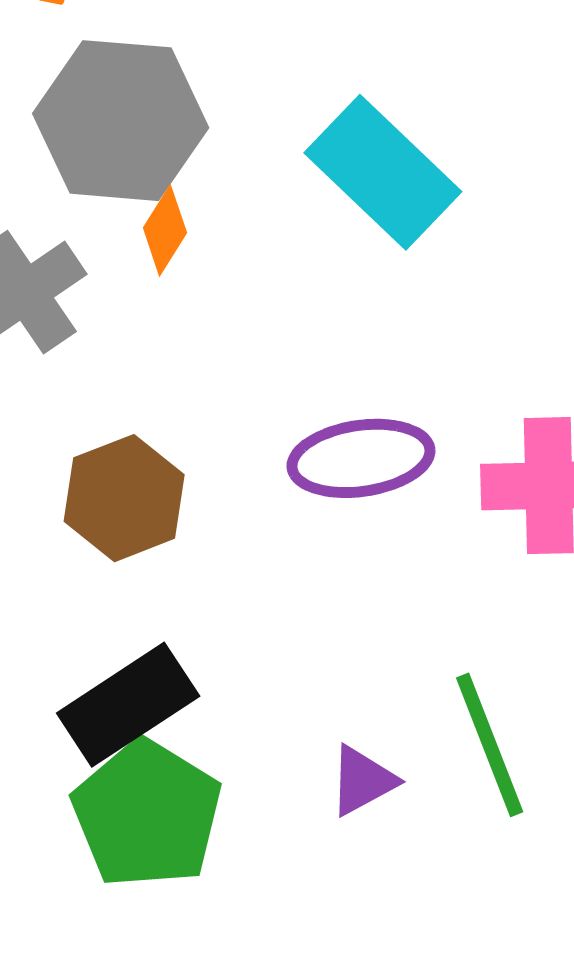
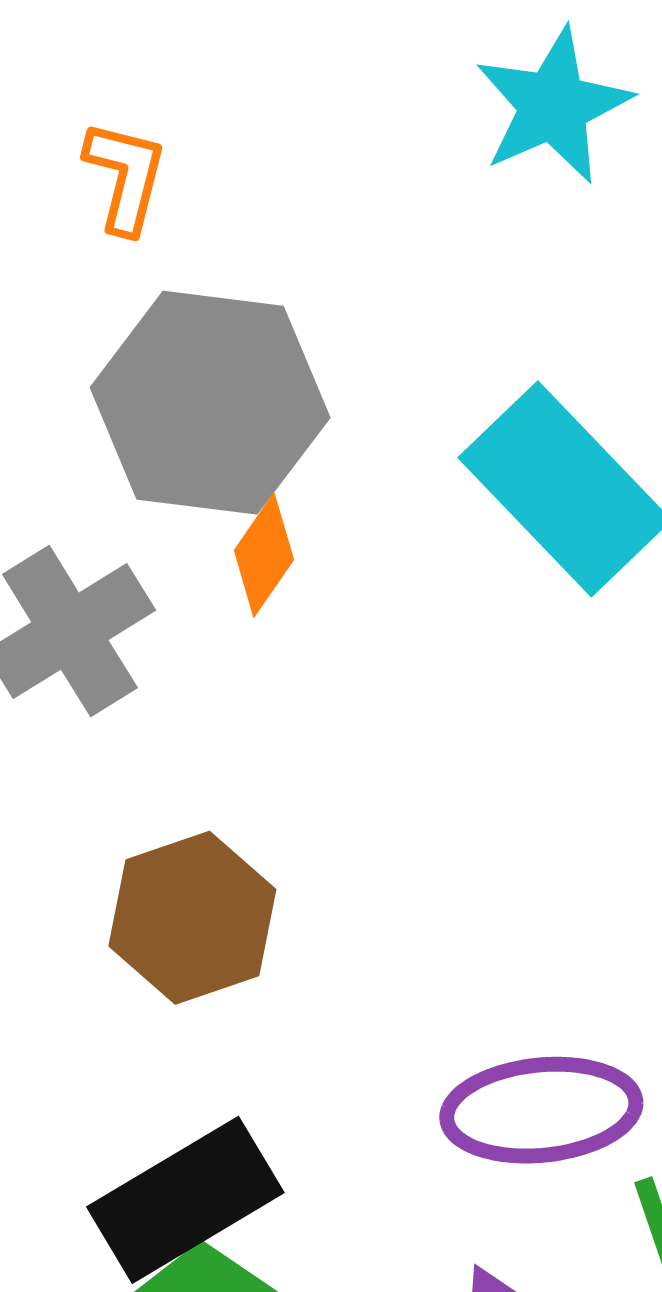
purple ellipse: (361, 458) -> (541, 1110), moved

